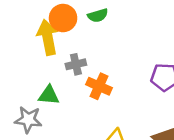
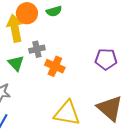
green triangle: (49, 95) -> (16, 63), moved, turned 42

